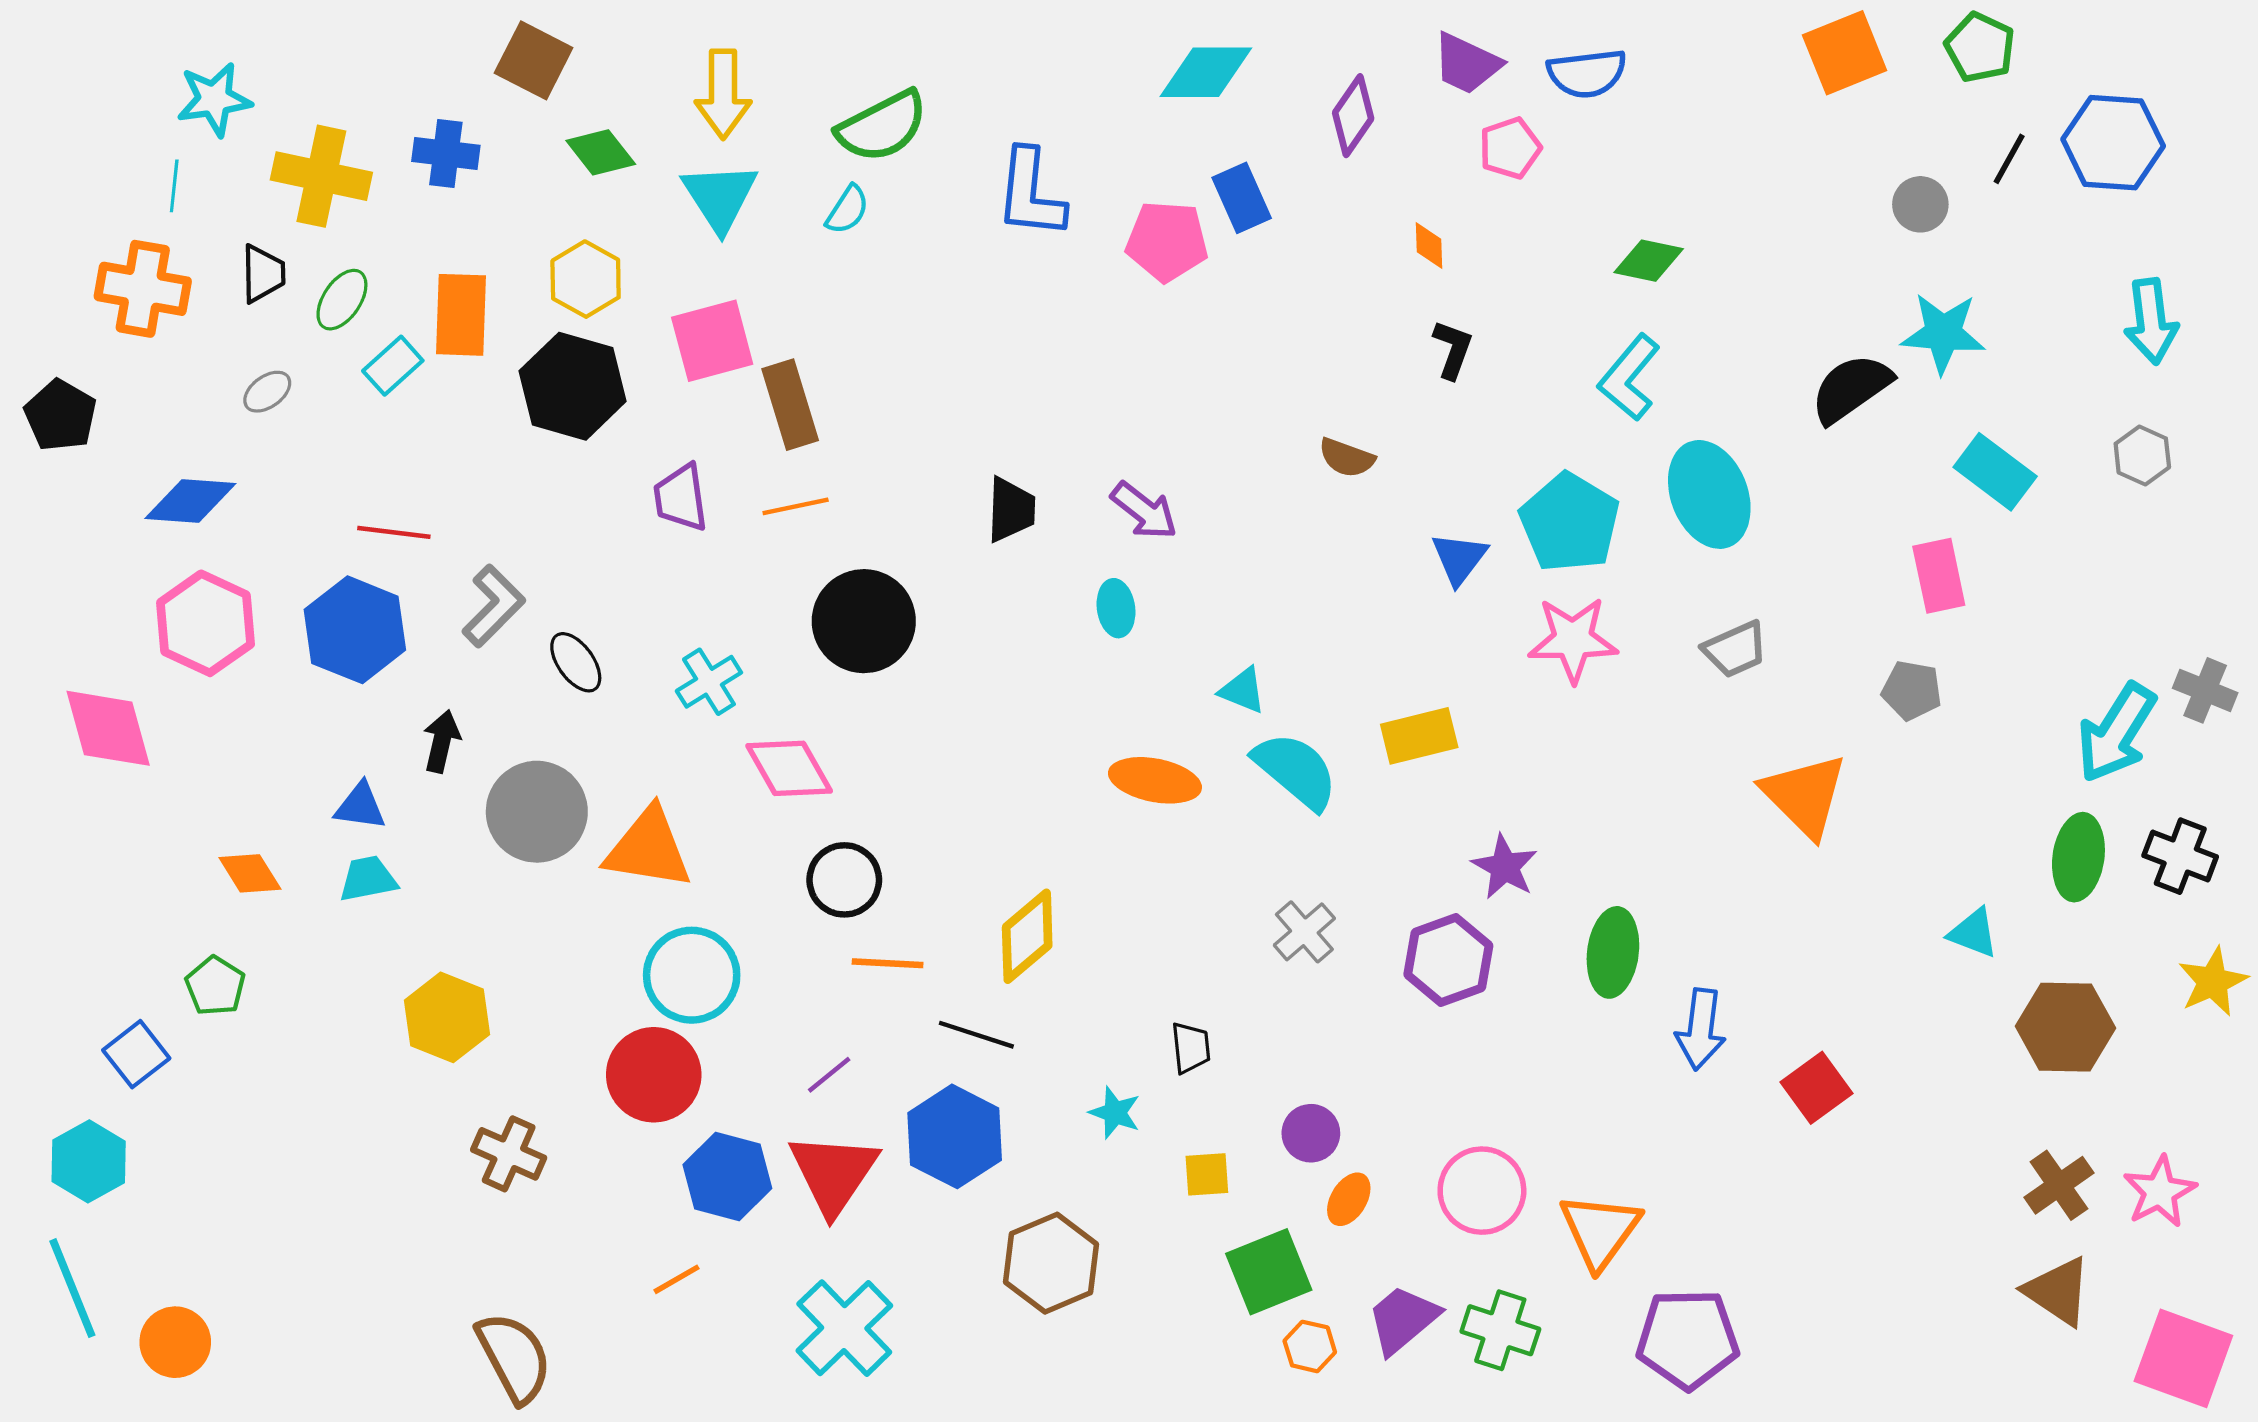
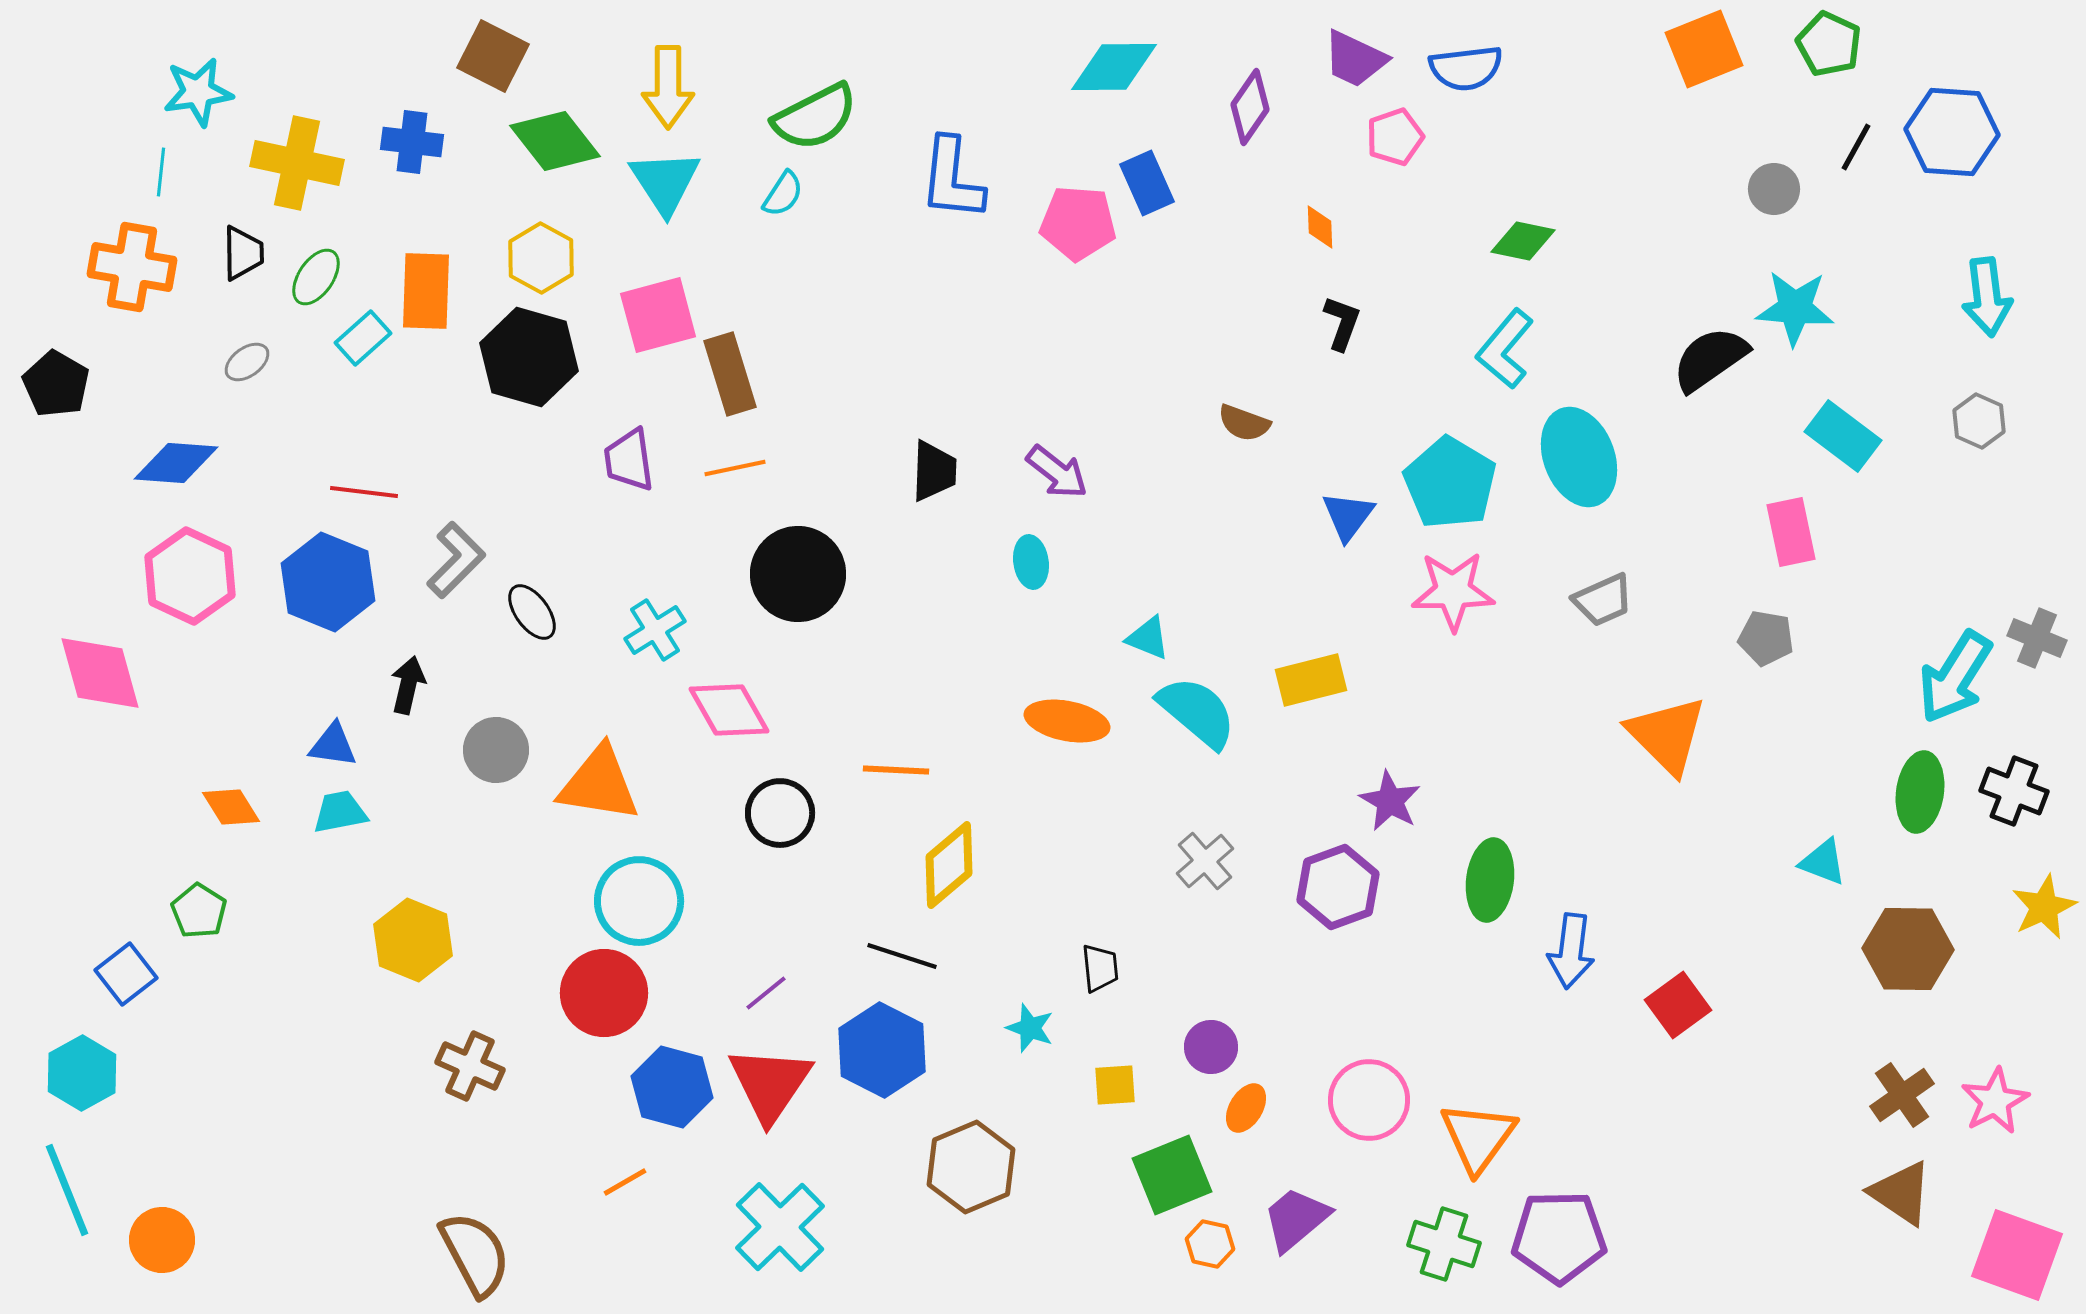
green diamond: (601, 152) -> (555, 141), size x1.4
gray circle: (537, 812) -> (496, 750), size x0.7
orange line: (888, 963) -> (896, 770), moved
green cross: (1500, 1330) -> (1444, 1244), moved

